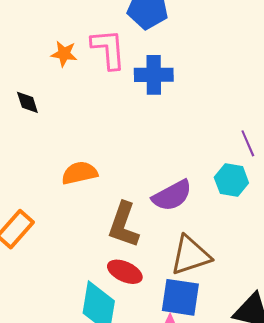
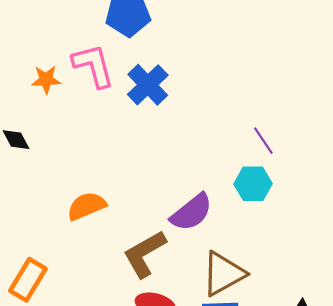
blue cross: (154, 75) -> (148, 85), turned -33
brown L-shape: (124, 225) -> (145, 254), turned 51

